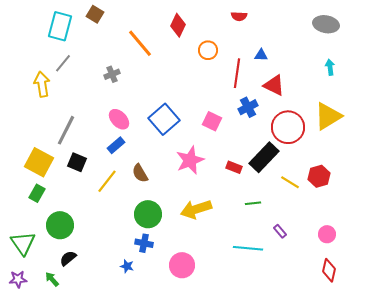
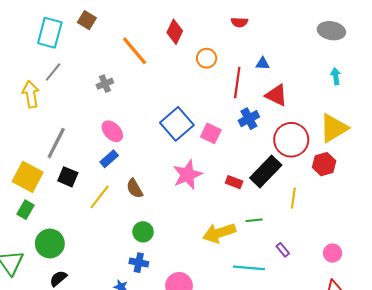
blue square: (164, 119) -> (177, 124), moved
red hexagon: (319, 176) -> (324, 164), moved
yellow line: (290, 182) -> (293, 198), turned 66
yellow arrow: (196, 209) -> (219, 233), moved
green circle: (148, 214) -> (143, 232), size x0.7

